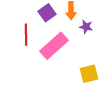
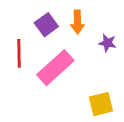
purple star: (86, 27) -> (107, 43), moved

